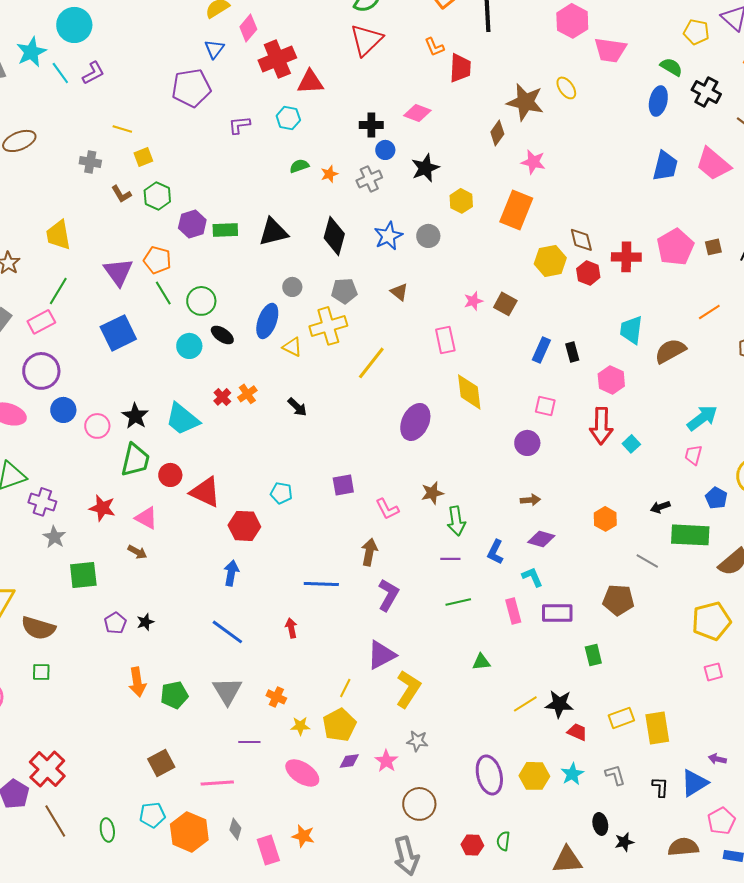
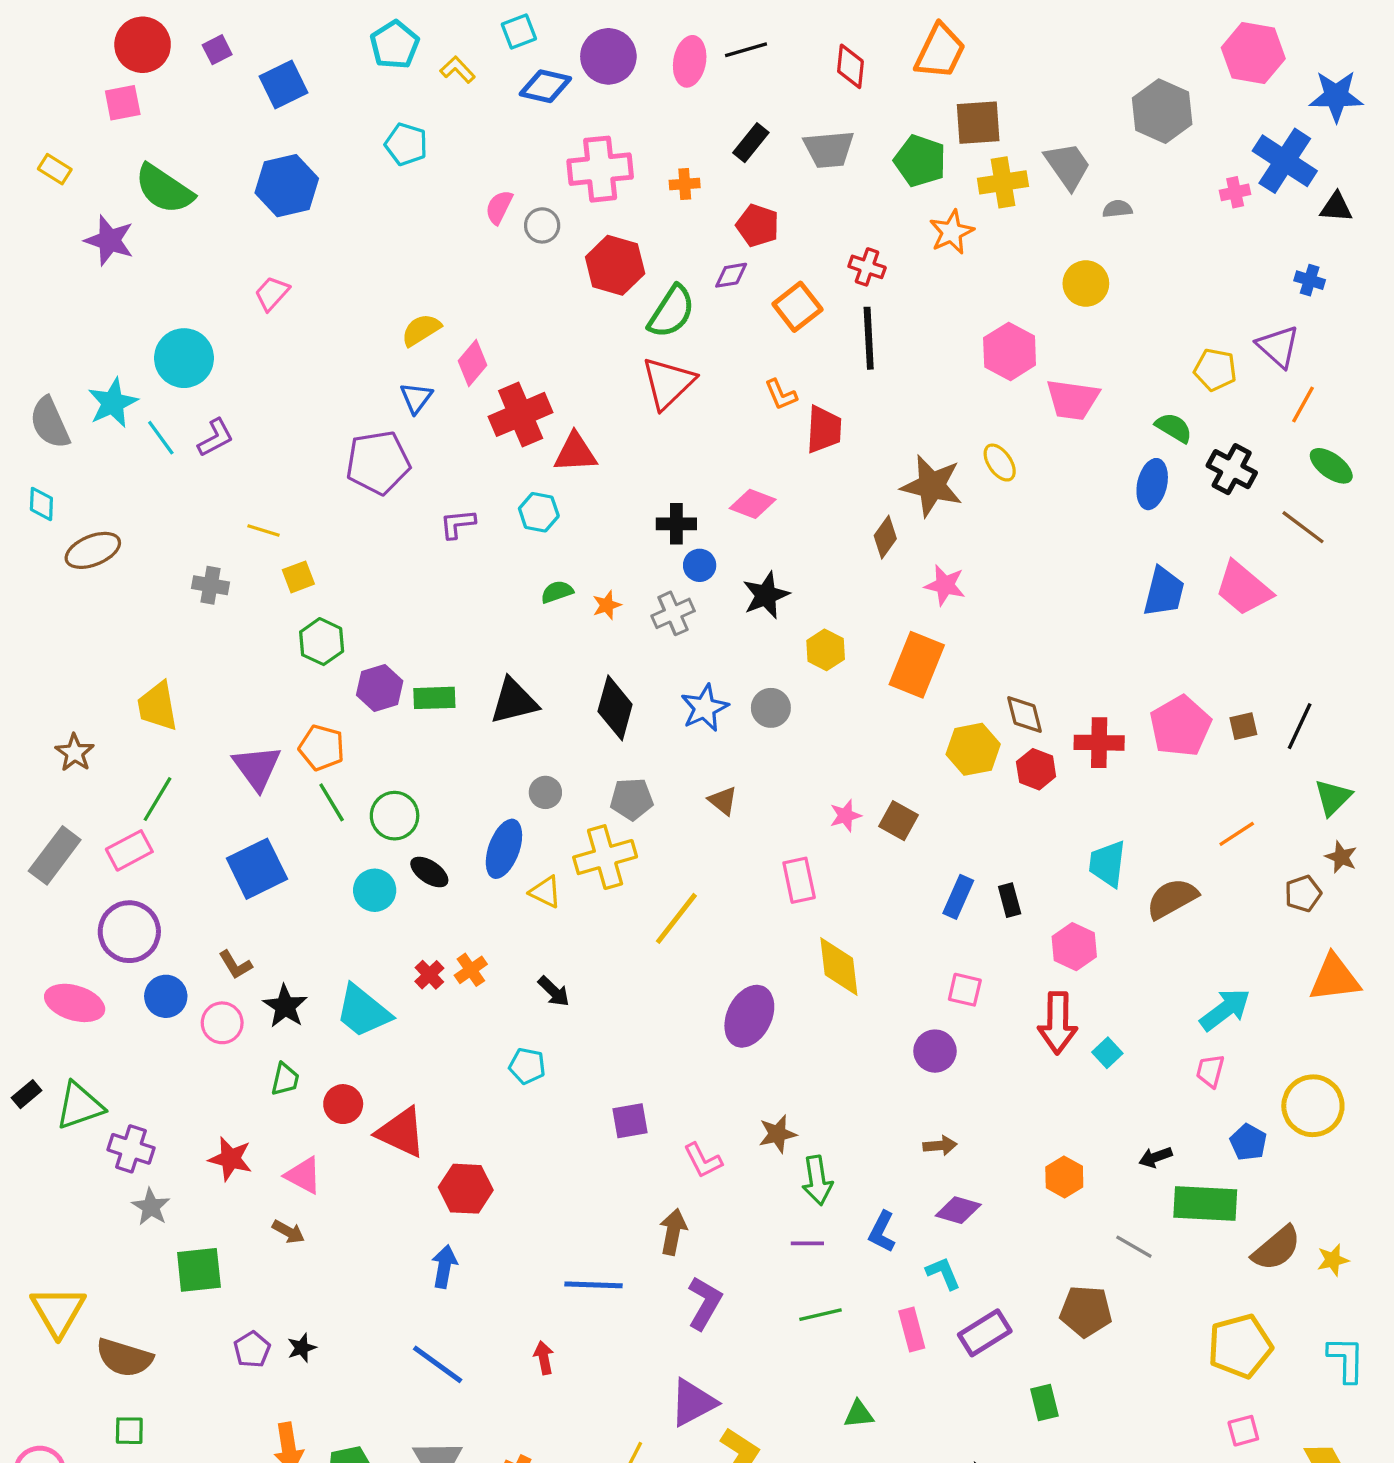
brown L-shape: (121, 194) -> (235, 965), moved
green trapezoid: (135, 460) -> (285, 1079), size x0.6
cyan pentagon: (281, 493) -> (527, 1066), moved
purple rectangle: (557, 613) -> (985, 1333), turned -32

